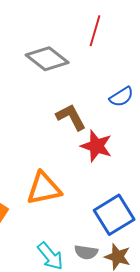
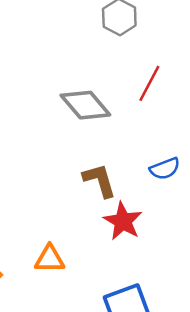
orange triangle: (44, 188) -> (50, 259), size x0.7

